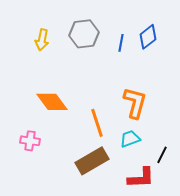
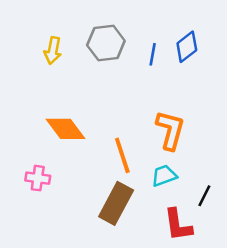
brown rectangle: (92, 161) -> (116, 203), turned -32
red L-shape: (141, 178) -> (178, 225), turned 84

